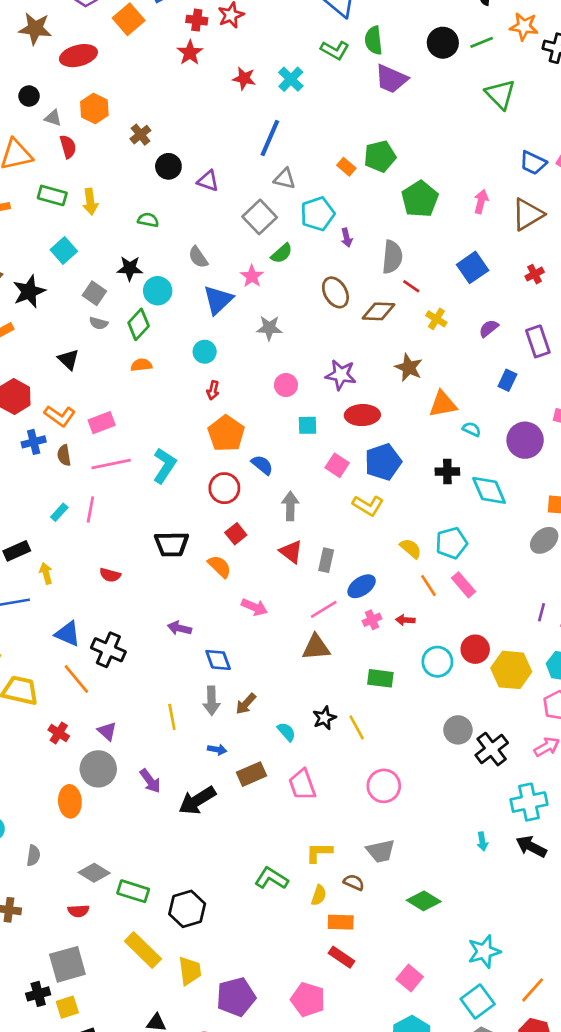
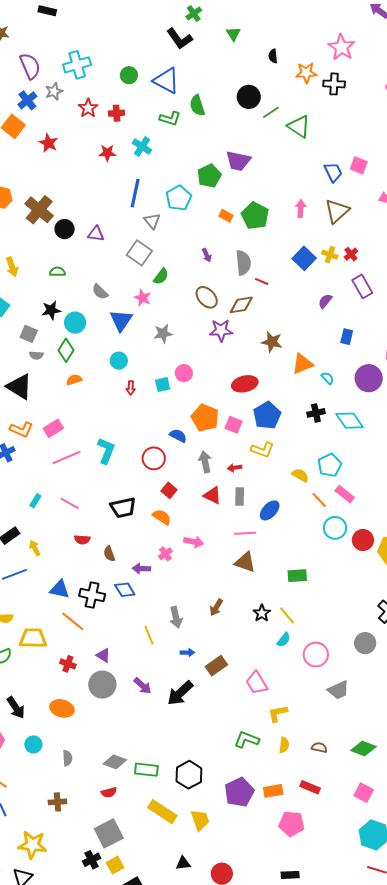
red cross: (197, 20) -> (117, 113), moved
green line: (482, 42) -> (271, 112), moved
red star: (190, 53) -> (48, 143), moved
purple trapezoid: (391, 79) -> (238, 161), moved
brown cross: (140, 135) -> (39, 210), size x1.8
green pentagon: (380, 156) -> (209, 176), moved
blue trapezoid: (533, 163) -> (333, 172), turned -130
orange rectangle: (346, 167) -> (226, 216), moved
gray triangle: (285, 179) -> (152, 221), turned 48
cyan pentagon: (318, 214) -> (179, 198), moved
yellow cross: (436, 319) -> (330, 255), moved
purple rectangle: (538, 341) -> (362, 286), moved
black triangle: (68, 359) -> (19, 387), size x1.6
purple star: (341, 375) -> (221, 330), moved
cyan square: (307, 425) -> (163, 385), moved
cyan semicircle: (472, 429) -> (328, 378), turned 32
orange pentagon: (226, 433) -> (205, 418), moved
brown semicircle: (64, 455) -> (109, 554), moved
pink line: (90, 510) -> (70, 503), moved, turned -60
pink line: (324, 609) -> (245, 533), turned 40
pink cross: (372, 620) -> (165, 554), moved
red arrow: (405, 620) -> (235, 468), moved
brown triangle: (316, 647) -> (245, 562), turned 35
blue diamond: (218, 660) -> (125, 590), moved
cyan circle: (437, 662) -> (335, 528), moved
brown arrow: (246, 704) -> (216, 607), moved
gray circle: (458, 730) -> (365, 643), moved
cyan semicircle: (286, 732) -> (284, 640), moved, turned 91
pink trapezoid: (302, 785) -> (257, 683), moved
orange ellipse: (70, 801) -> (62, 708), moved, turned -60
gray trapezoid: (381, 851) -> (338, 690), moved
brown semicircle: (354, 882) -> (319, 748), moved
green diamond: (424, 901) -> (363, 748), moved
orange rectangle: (341, 922) -> (273, 791), moved
purple pentagon: (236, 997) -> (239, 792), moved

